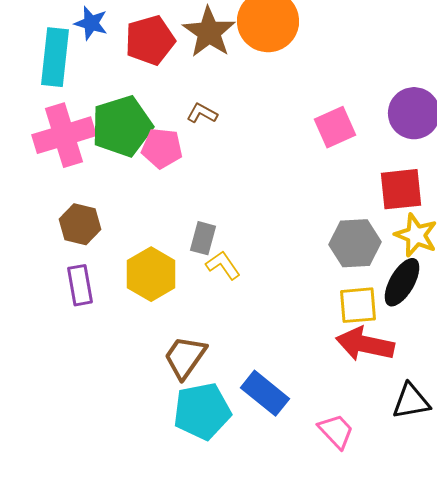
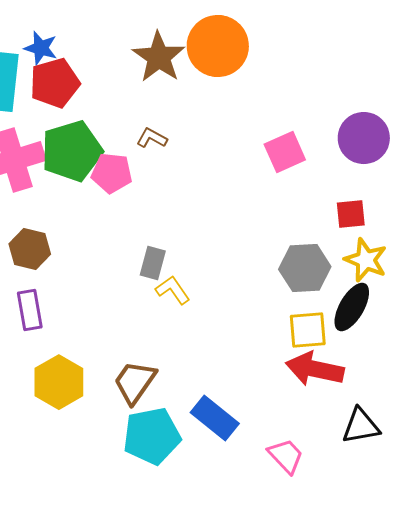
red pentagon: (150, 40) -> (55, 83), moved
red square: (401, 189) -> (351, 214), size x0.7
yellow hexagon: (151, 274) -> (59, 382), moved

